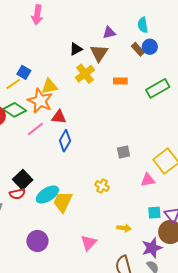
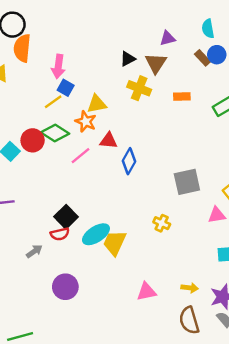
pink arrow: (37, 15) -> (58, 66), moved
yellow cross: (85, 74) -> (139, 88), turned -30
orange star: (40, 101) -> (86, 122), size x0.7
blue diamond: (65, 141) -> (129, 161), moved
gray square: (124, 152) -> (187, 182), size x1.6
yellow arrow: (124, 228) -> (190, 288), moved
purple circle: (37, 241) -> (65, 287), moved
pink triangle: (89, 243) -> (146, 292), turned 36

